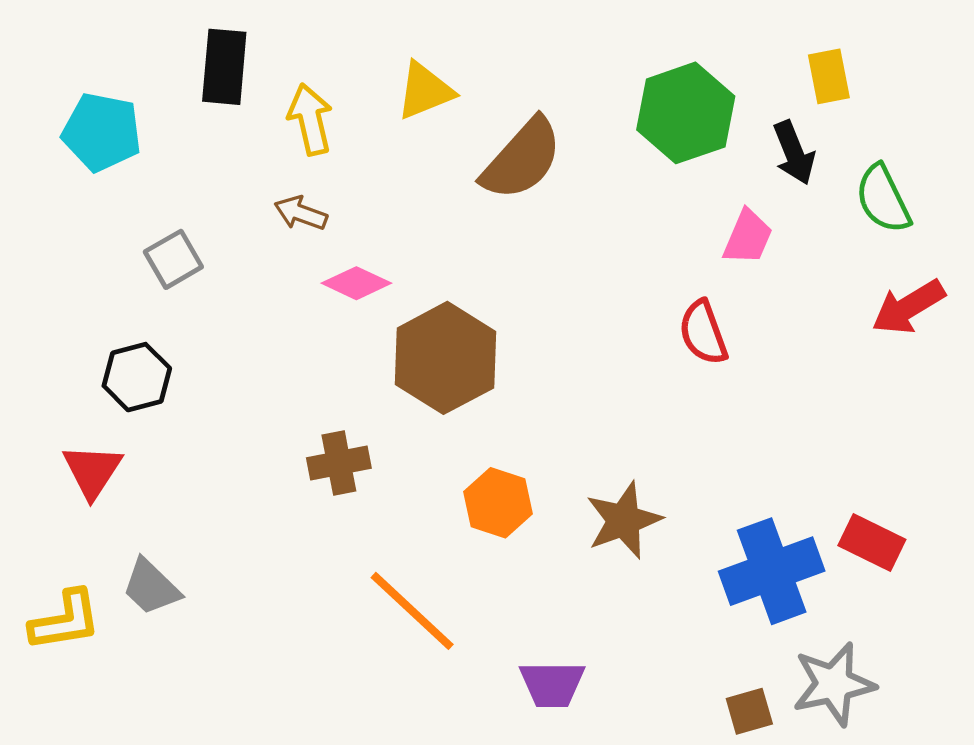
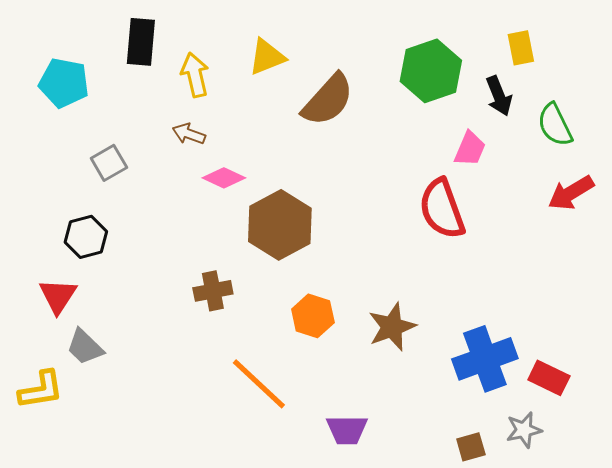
red semicircle: (703, 333) -> (442, 209), size x1.5
red rectangle: (872, 543) -> (549, 378), moved
gray trapezoid: (151, 587) -> (85, 347), moved
gray star: (834, 684) -> (524, 430), size x0.7

